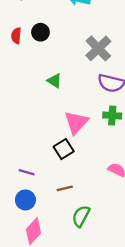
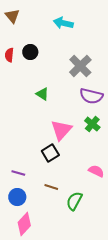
green cross: (112, 116) -> (92, 124), turned 35
brown line: (65, 188) -> (51, 187), turned 32
green semicircle: (81, 216) -> (74, 201), moved

